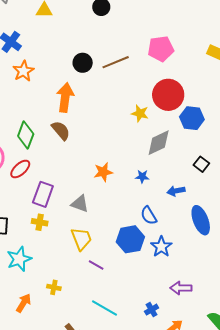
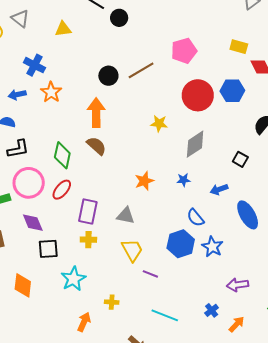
yellow star: (140, 113) -> (159, 124), moved
blue hexagon: (192, 118) -> (232, 91), moved

